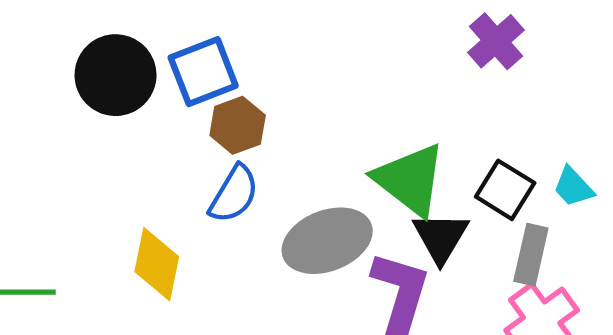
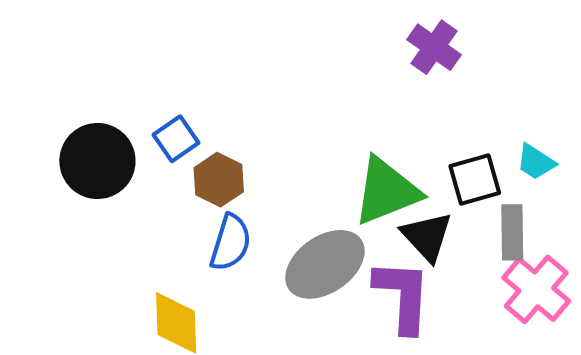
blue square: (203, 72) -> (176, 139), size x0.7
green triangle: (410, 180) -> (386, 191), turned -46
black square: (505, 190) -> (475, 179), turned -34

